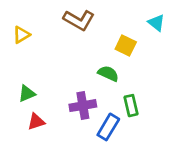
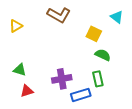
green semicircle: (108, 74) -> (103, 55), moved
green triangle: (27, 94) -> (20, 70), turned 40
blue rectangle: (108, 127) -> (81, 95), turned 42

